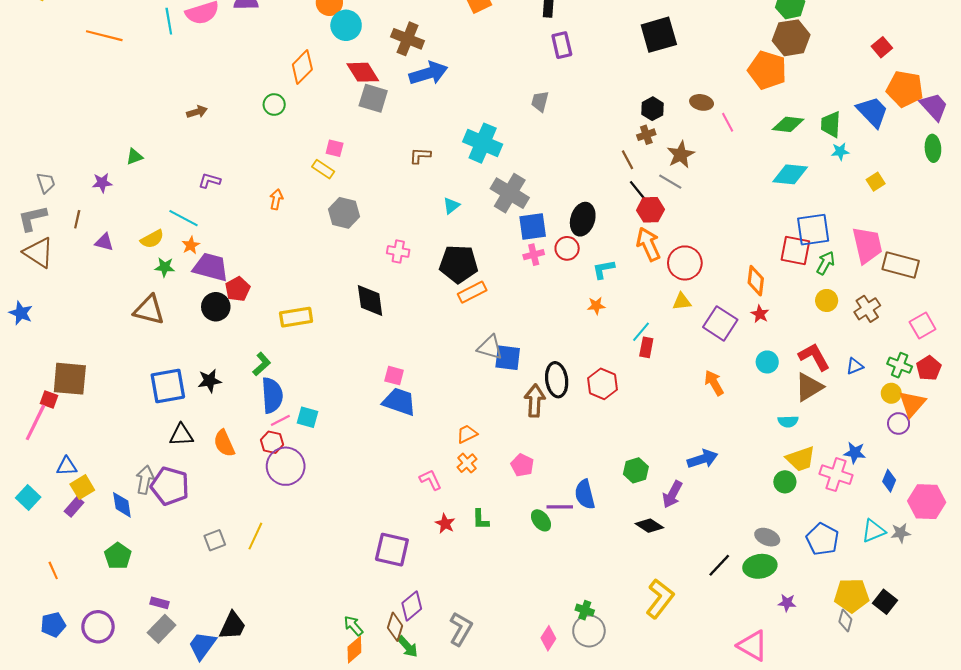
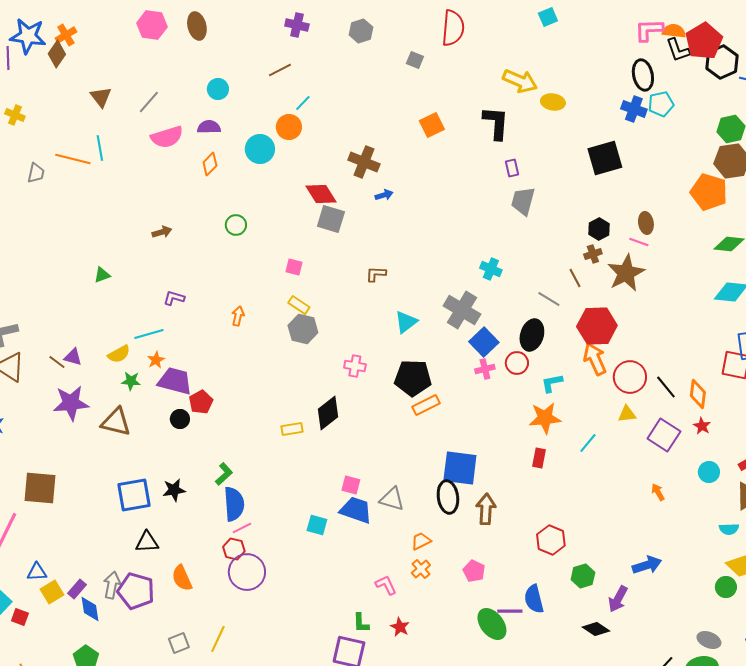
cyan line: (169, 21) -> (100, 148), moved
cyan circle: (346, 25) -> (260, 149), moved
purple rectangle: (562, 45) -> (512, 168), size x0.7
orange diamond: (302, 67) -> (210, 164), moved, size x0.7
blue arrow: (428, 73) -> (384, 195), size x0.5
gray trapezoid: (540, 101) -> (523, 201), moved, size x1.4
brown ellipse: (702, 102) -> (646, 223), turned 70
pink line: (728, 122) -> (639, 242), moved, turned -42
cyan cross: (483, 143) -> (491, 269), moved, size x0.6
brown star: (681, 155) -> (626, 273), size x1.4
yellow rectangle: (323, 169) -> (299, 305), moved
gray line: (670, 182) -> (549, 299), moved
gray trapezoid: (46, 183) -> (36, 173), moved, turned 30
purple star: (102, 183) -> (71, 403), moved, size x1.8
black line: (639, 192) -> (666, 387), moved
cyan triangle: (451, 206) -> (406, 322), size x1.4
red hexagon: (650, 210) -> (597, 326), size x1.5
cyan line: (183, 218) -> (149, 334), turned -44
brown line: (77, 219) -> (57, 362), moved, turned -66
blue square: (533, 226) -> (484, 342), turned -36
black diamond: (370, 300) -> (328, 413), turned 60
orange star: (596, 306) -> (545, 418), size x1.8
black circle: (216, 307) -> (180, 419), size x0.7
yellow rectangle: (296, 317) -> (292, 429), moved, size x0.7
gray triangle: (490, 347) -> (392, 499), moved
red rectangle: (646, 347) -> (539, 458), moved
blue square: (508, 358) -> (460, 468), size x1.4
black ellipse: (557, 380) -> (448, 497), moved
orange arrow: (714, 383) -> (658, 492), size x0.7
red hexagon: (603, 384) -> (551, 540), moved
red square: (49, 400) -> (20, 617), moved
cyan square: (308, 417) -> (317, 525), moved
orange semicircle: (224, 443) -> (182, 578), moved
purple rectangle: (74, 507) -> (77, 589), moved
green L-shape: (481, 519) -> (361, 623), moved
green ellipse: (541, 520) -> (492, 624), size x1.5

